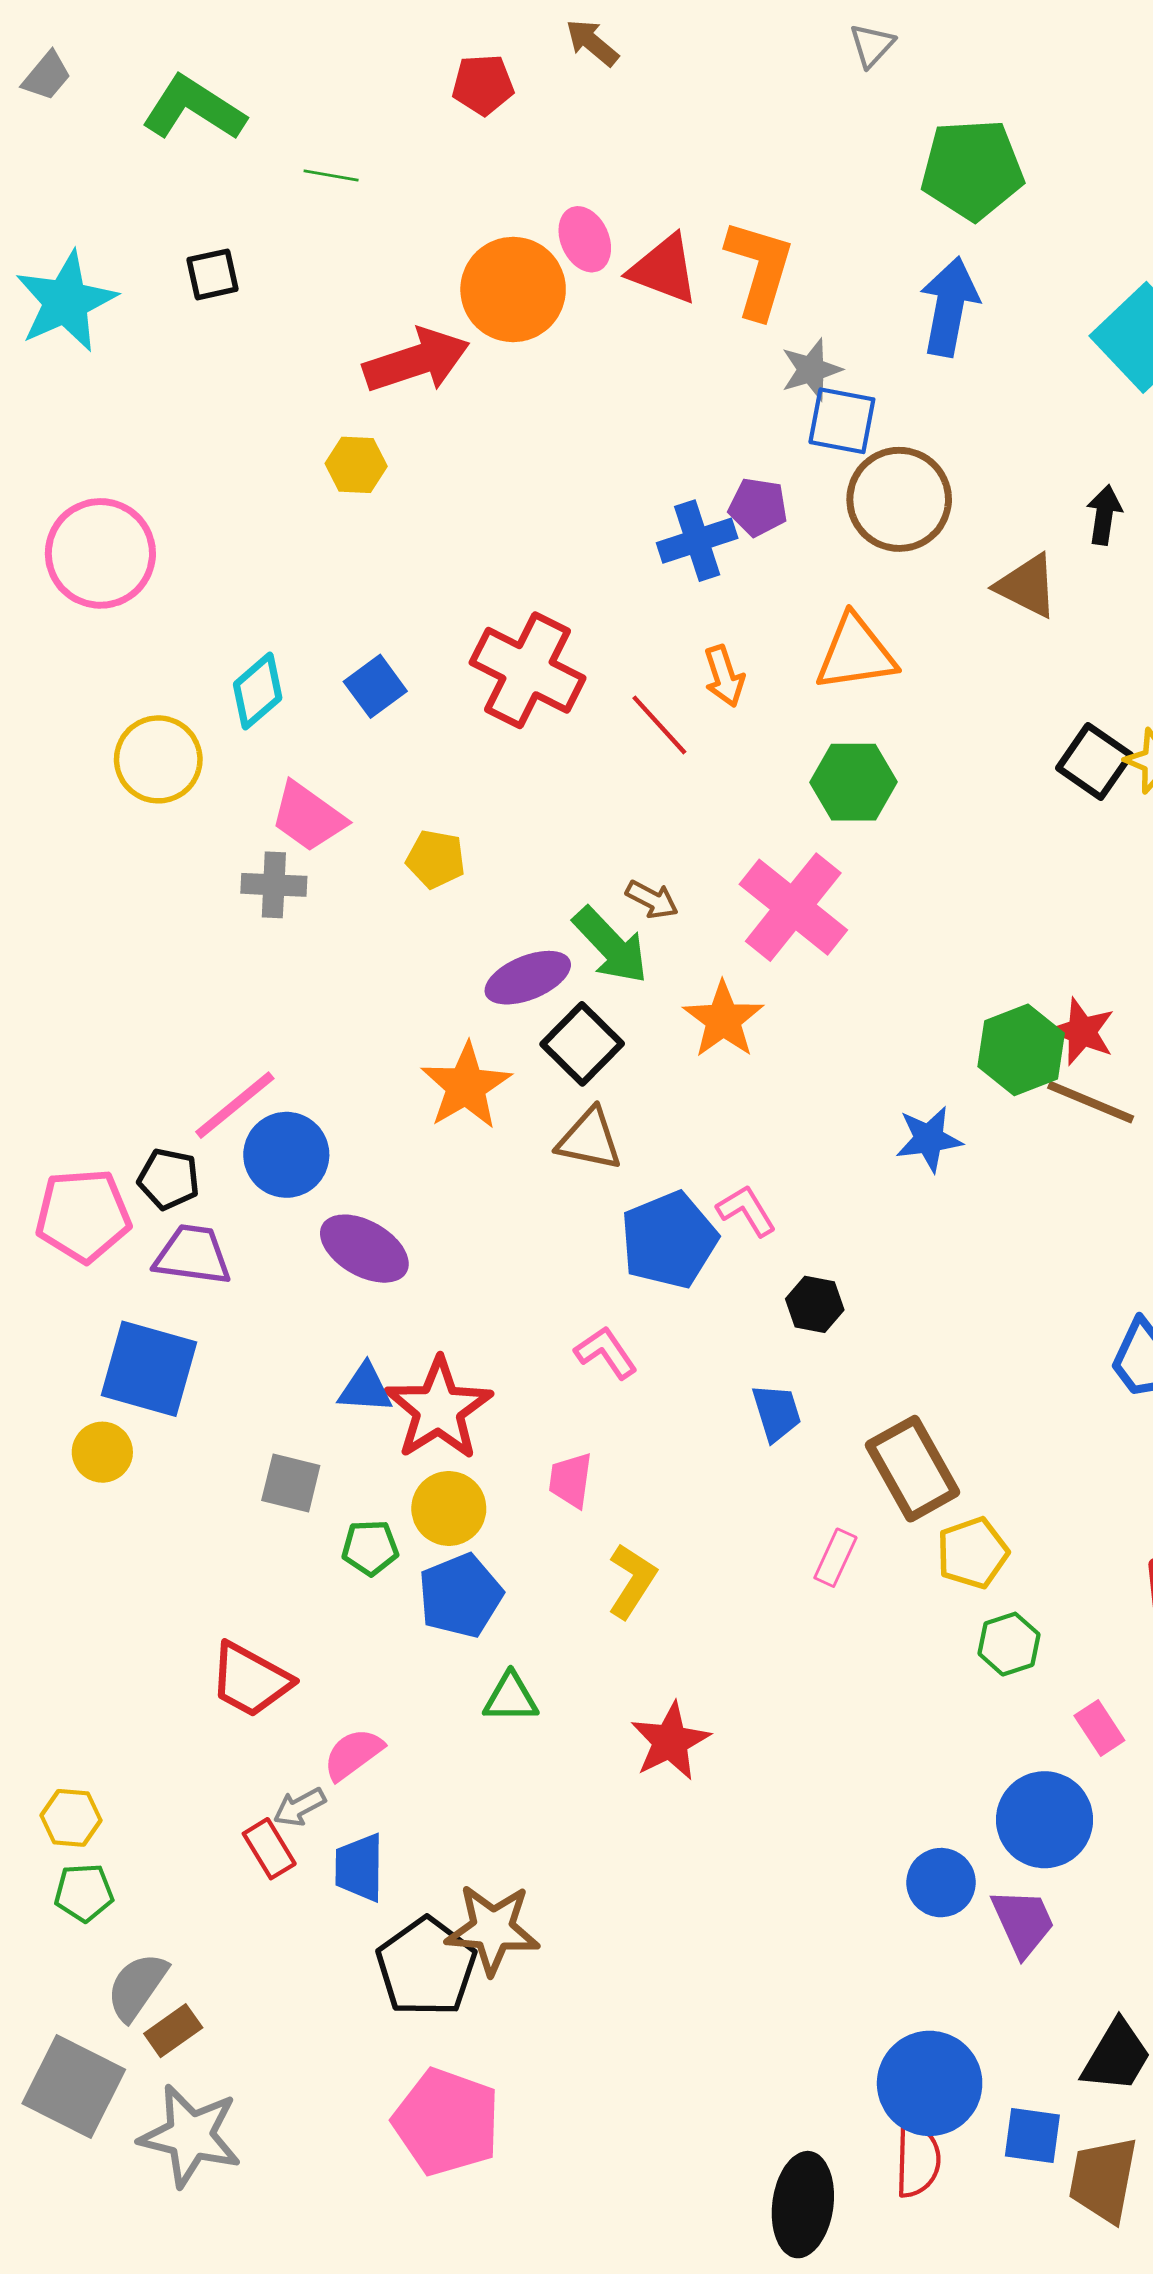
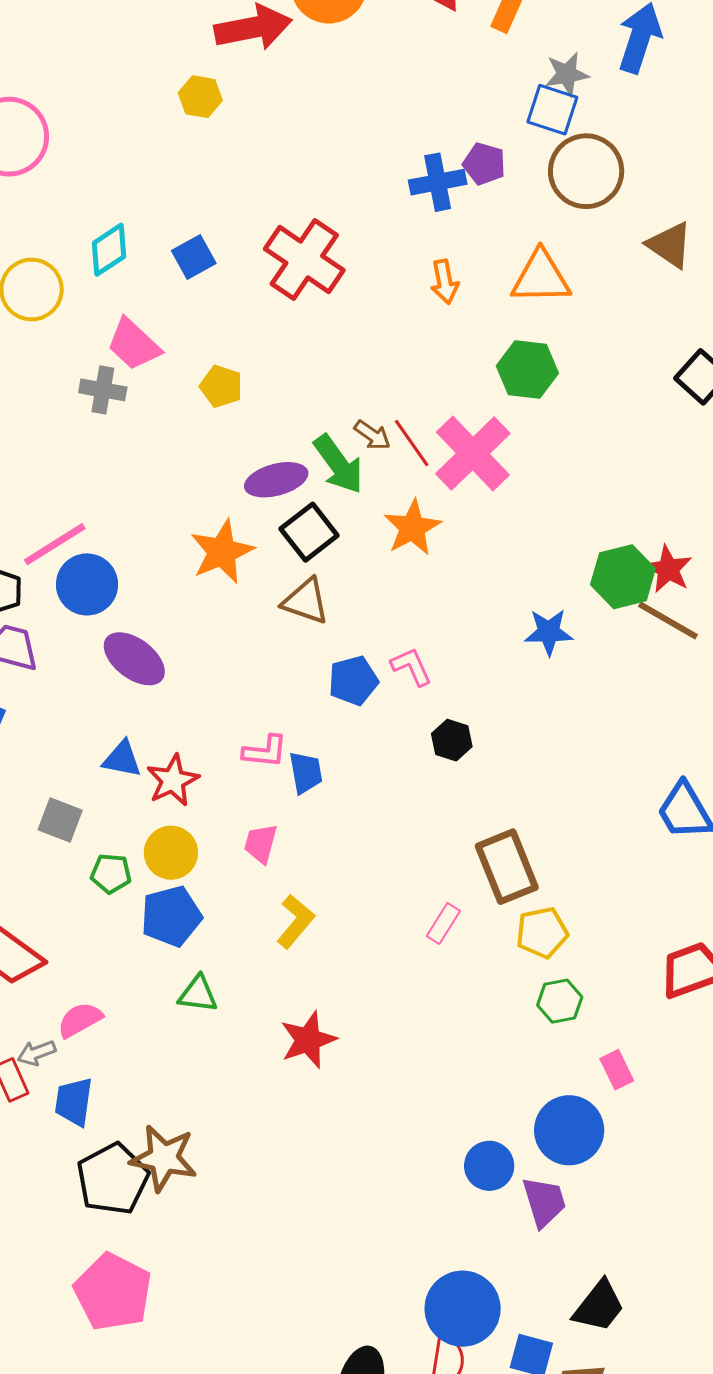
gray star: (811, 370) -> (567, 74), moved
red line: (659, 725) -> (412, 443), moved
blue pentagon: (669, 1240) -> (353, 681), size x0.7
pink L-shape: (606, 1353) -> (265, 751), moved, turned 123
red star: (439, 1409) -> (173, 780), size x0.7
blue trapezoid: (777, 1413) -> (306, 773), moved

